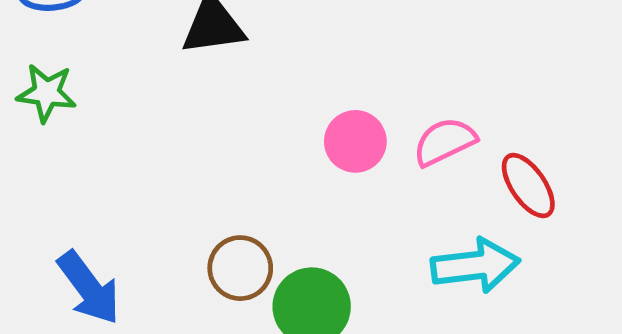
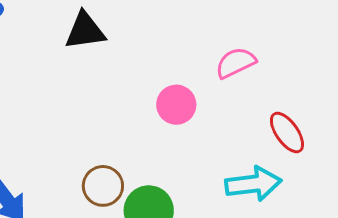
pink semicircle: (445, 142) -> (236, 63), moved

